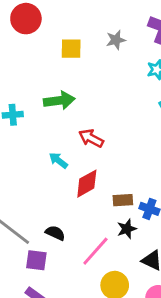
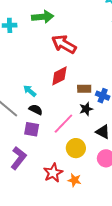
red arrow: (91, 138) -> (64, 44), size x1.4
cyan arrow: (58, 160) -> (30, 91), moved
purple square: (36, 260) -> (32, 129), moved

